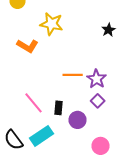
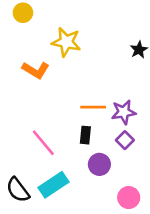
purple star: (96, 79) -> (124, 112), turned 30
black rectangle: (58, 108) -> (85, 135), moved

